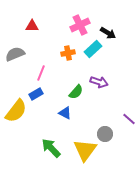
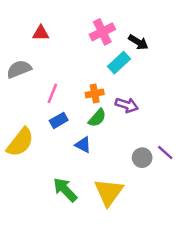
orange cross: (68, 53) -> (95, 93), moved
blue rectangle: (36, 94) -> (59, 120), moved
gray circle: (105, 134) -> (142, 158), moved

